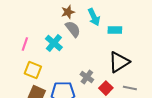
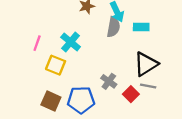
gray semicircle: (73, 29) -> (113, 27), moved, turned 48
yellow square: (33, 70) -> (56, 65), moved
gray line: (130, 88) -> (148, 86), moved

